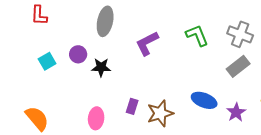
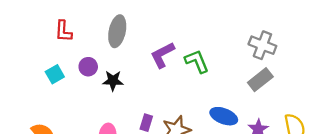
red L-shape: (39, 15) -> (63, 31), moved
green L-shape: (197, 35) -> (197, 61), moved

